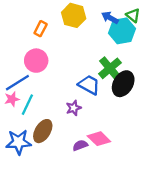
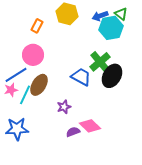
blue arrow: (110, 18) -> (100, 16), turned -49
purple star: (74, 108) -> (64, 107), moved
brown ellipse: (43, 131) -> (39, 85), moved

